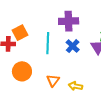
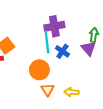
cyan line: (48, 43) -> (47, 42), moved
orange circle: (22, 71) -> (39, 70), moved

